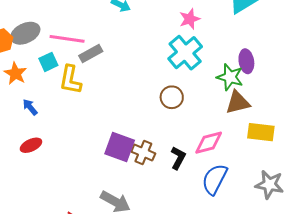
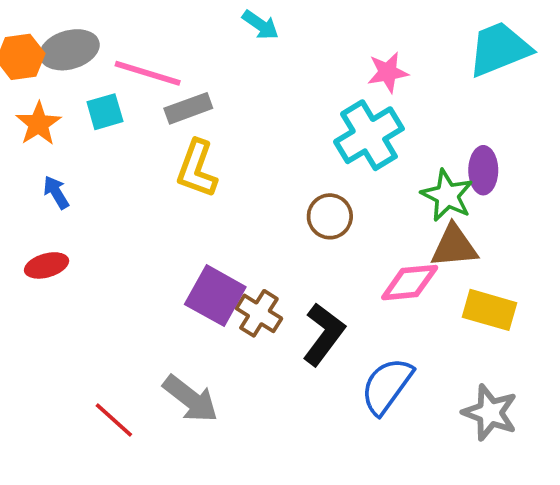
yellow L-shape: (70, 80) -> (197, 169), moved
pink diamond: (209, 143) -> (410, 283), moved
black L-shape: (178, 158) -> (324, 334), size x1.4

